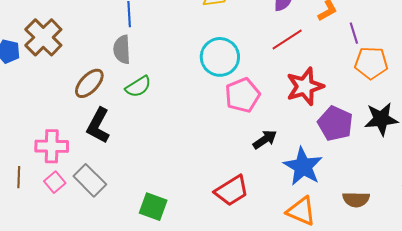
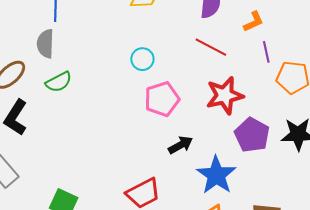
purple line: (354, 33) -> (266, 52), moved
red line: (287, 39) -> (211, 47), turned 56
cyan circle: (220, 57) -> (142, 59), size x0.6

